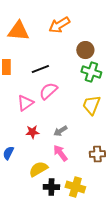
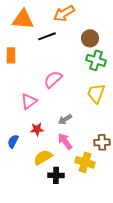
black line: (40, 69) -> (47, 36), moved
pink triangle: (25, 103) -> (29, 101), moved
red star: (32, 132) -> (37, 129), moved
yellow cross: (75, 187) -> (85, 162), moved

